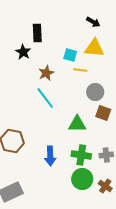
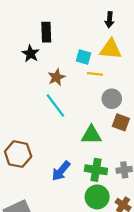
black arrow: (93, 22) -> (110, 20), turned 64
blue arrow: (50, 156) -> (61, 171), turned 42

